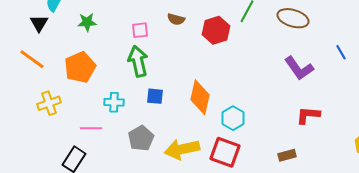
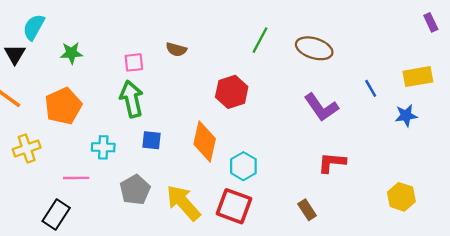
red hexagon: (216, 30) -> (232, 92), moved
yellow arrow: (182, 149) -> (183, 203), turned 60
brown rectangle: (287, 155) -> (307, 210), turned 72

